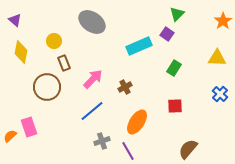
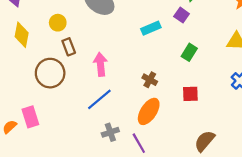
cyan rectangle: (139, 46) -> (151, 28), size x0.7
pink arrow: (93, 79) -> (100, 64), turned -50
brown cross: (125, 87) -> (150, 80), moved, turned -32

